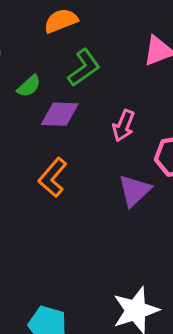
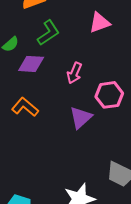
orange L-shape: (53, 177) -> (25, 107), turned 88

